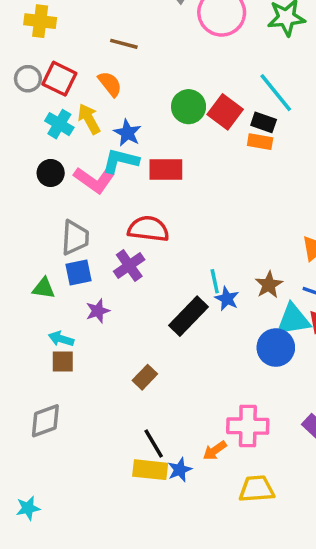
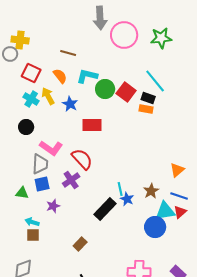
gray circle: (28, 79) -> (10, 54), moved
cyan L-shape: (120, 161) -> (87, 76), moved
pink L-shape: (94, 180) -> (51, 148), moved
red semicircle: (148, 229) -> (82, 159), turned 40

